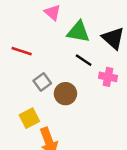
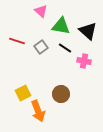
gray square: (42, 82) -> (41, 47), moved
brown circle: (65, 94) -> (61, 94), moved

